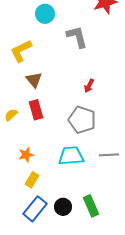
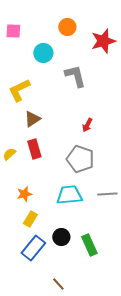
brown triangle: (34, 80) -> (32, 119), turned 36
black circle: (63, 207) -> (61, 237), moved

